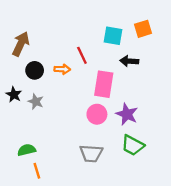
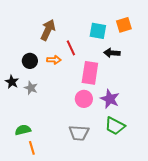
brown arrow: (21, 44) -> (48, 30), moved

